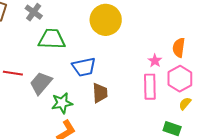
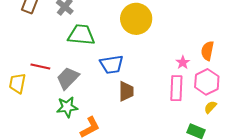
green star: (62, 103) -> (67, 107), moved

